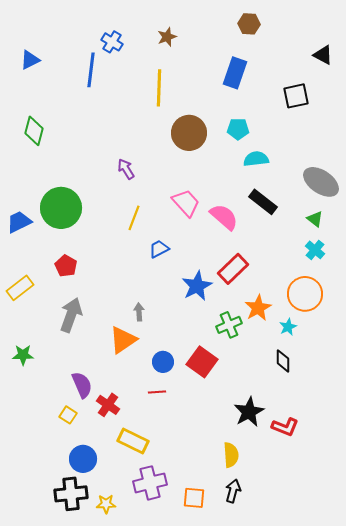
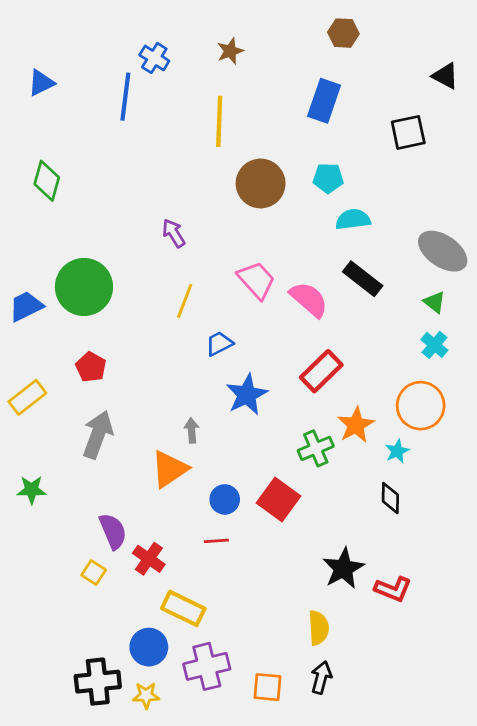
blue star: (197, 286) -> (247, 395), moved
blue circle: (83, 459) -> (149, 647), moved

